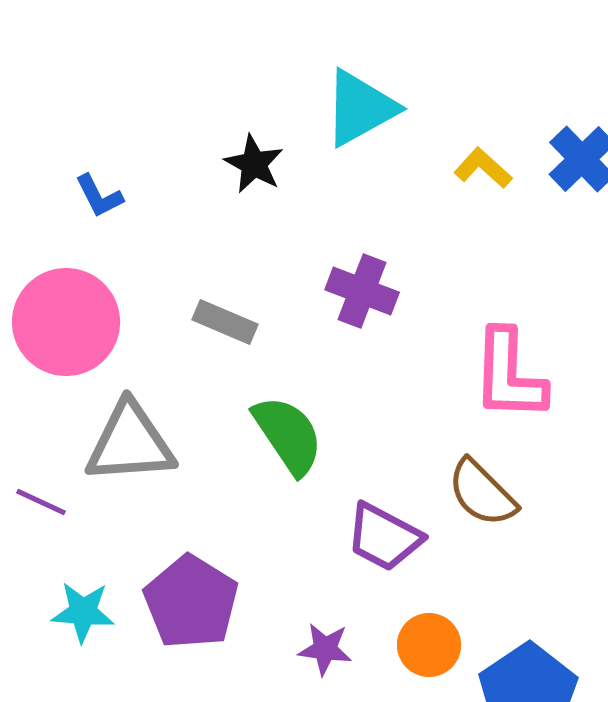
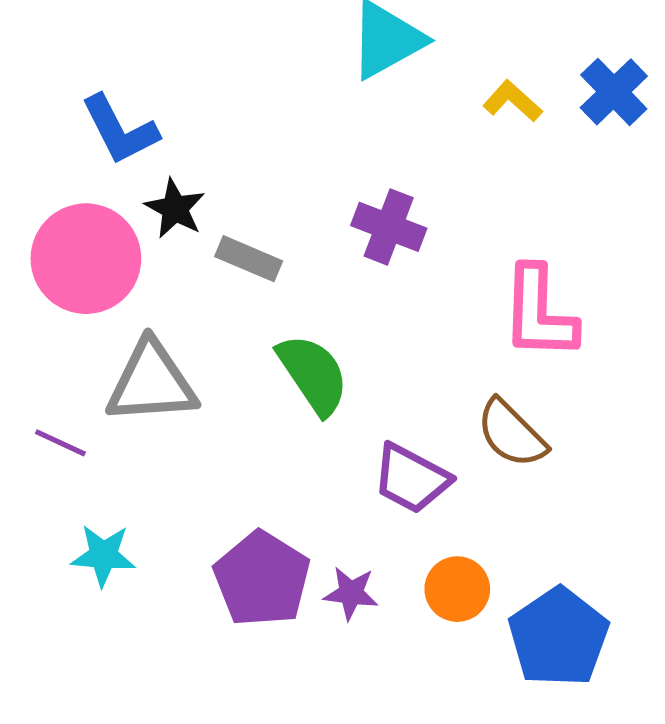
black star: (254, 164) -> (175, 209), moved
blue L-shape: (99, 196) -> (120, 130), size x1.6
purple pentagon: (191, 602) -> (262, 579), moved

